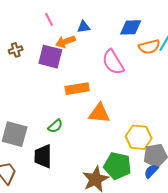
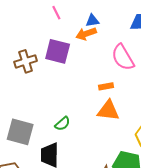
orange arrow: (65, 42) -> (86, 34), moved
brown cross: (16, 50) -> (26, 61), moved, size x1.5
orange rectangle: (77, 89) -> (106, 86), moved, size x0.6

